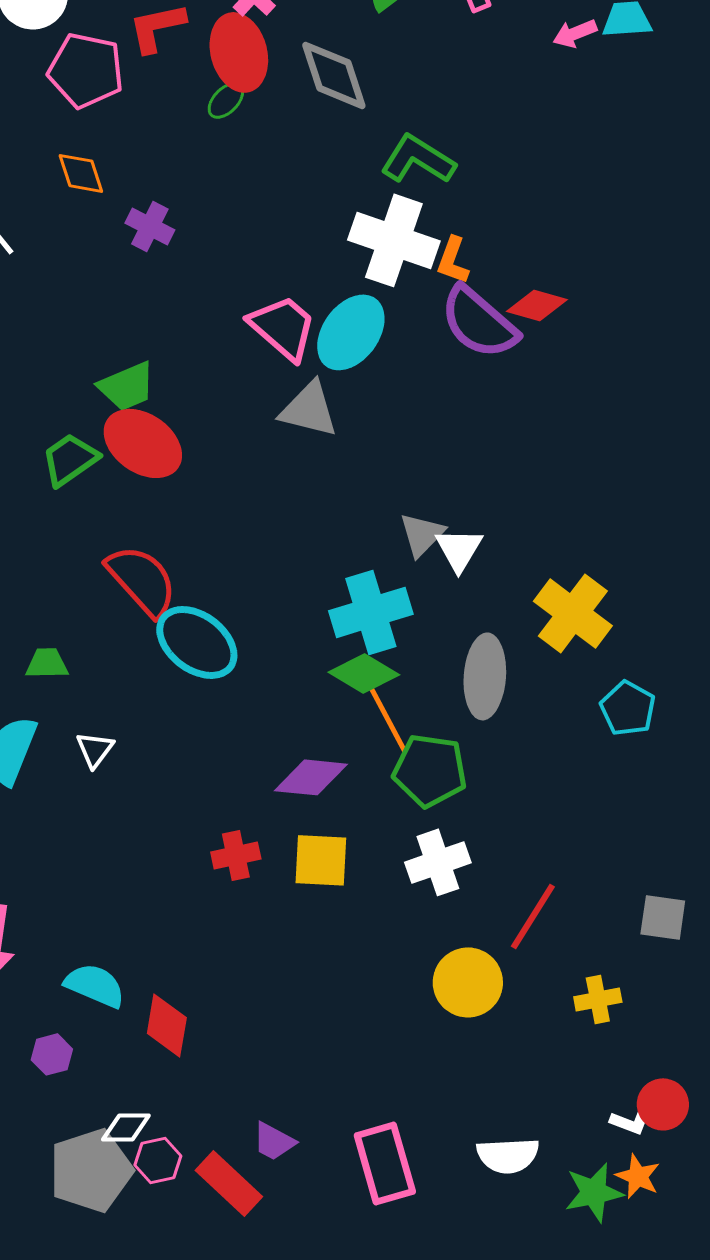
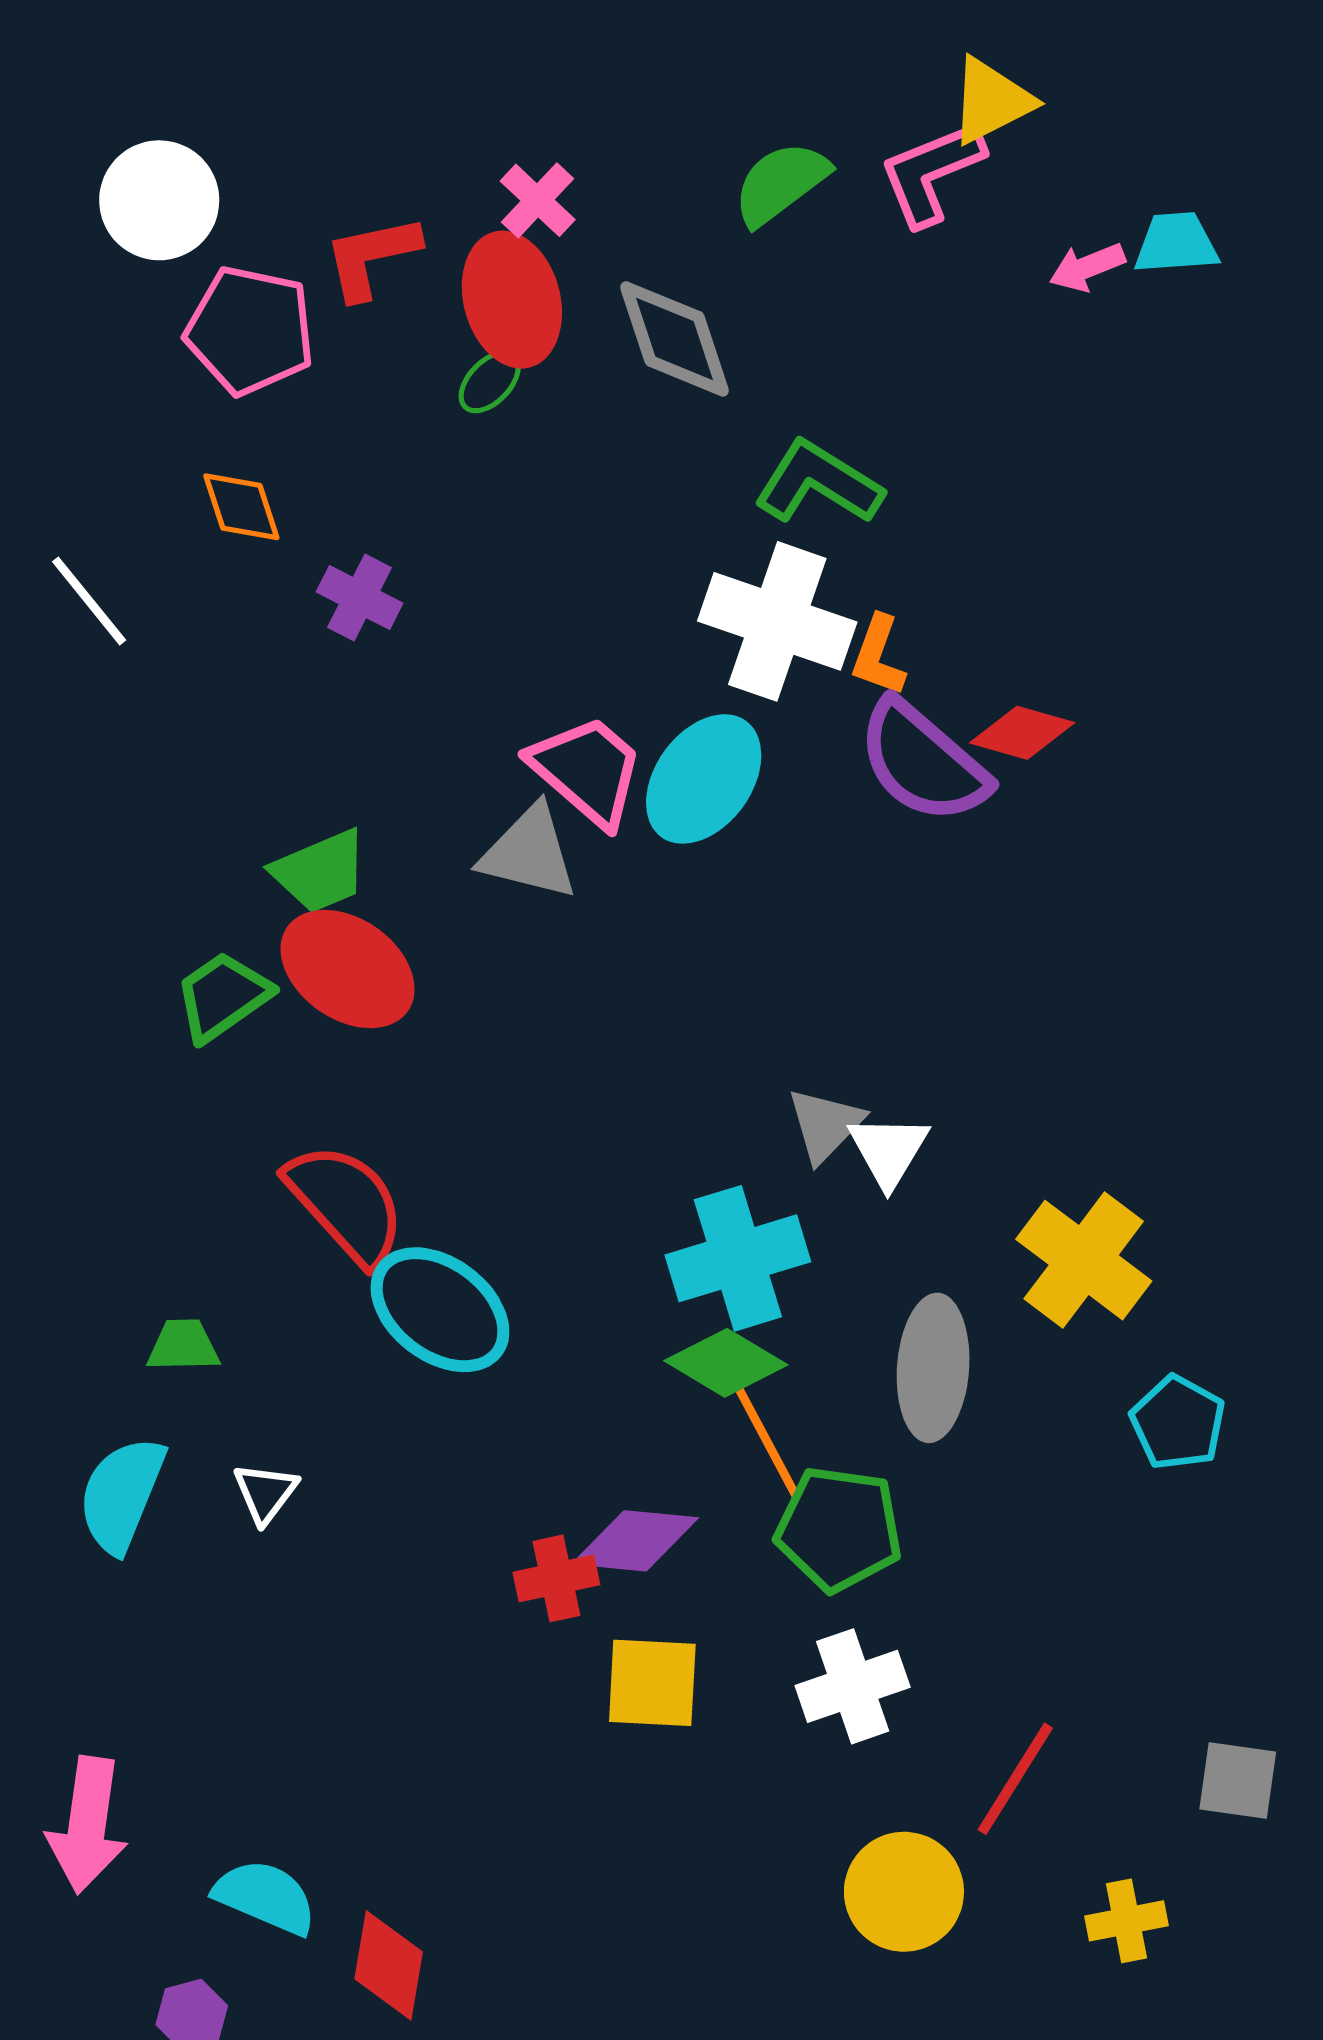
gray triangle: (309, 409) -> (529, 853), moved
red cross: (236, 855) -> (556, 1578), moved

